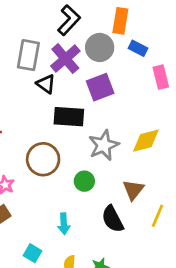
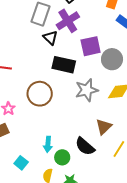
gray circle: (100, 47) -> (112, 59), moved
green circle: (84, 181) -> (62, 157), moved
black semicircle: (113, 219) -> (85, 146), turned -30

